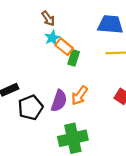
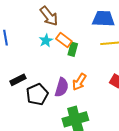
brown arrow: (48, 18) -> (49, 16), size x1.5
cyan star: (52, 38) -> (46, 40), moved

